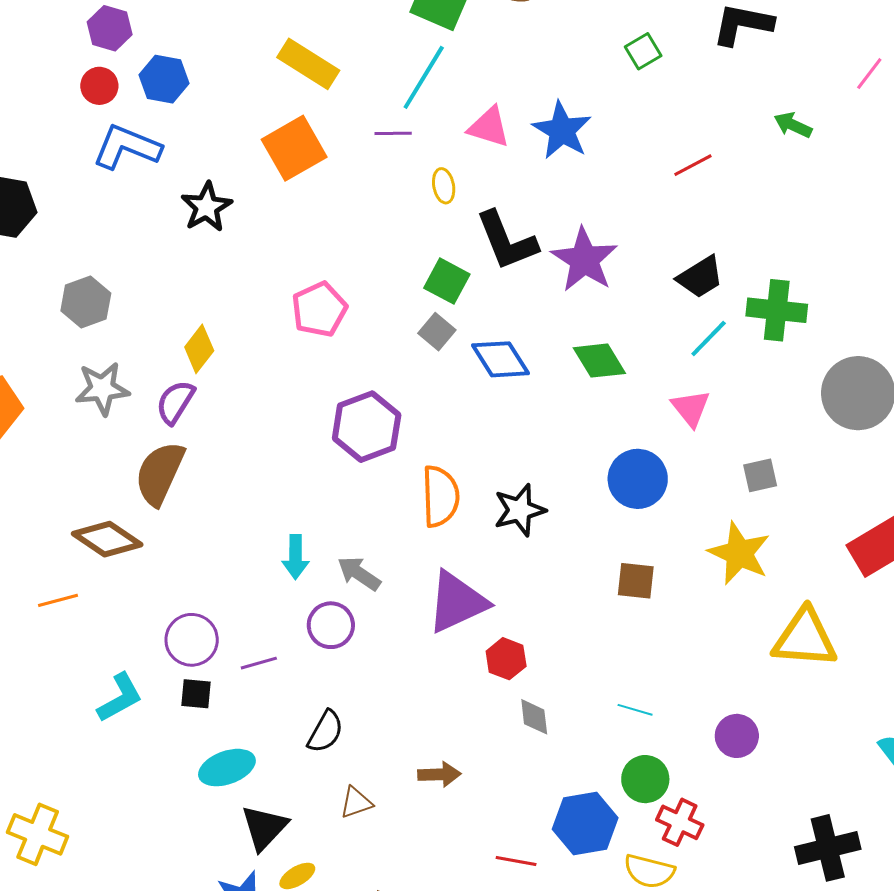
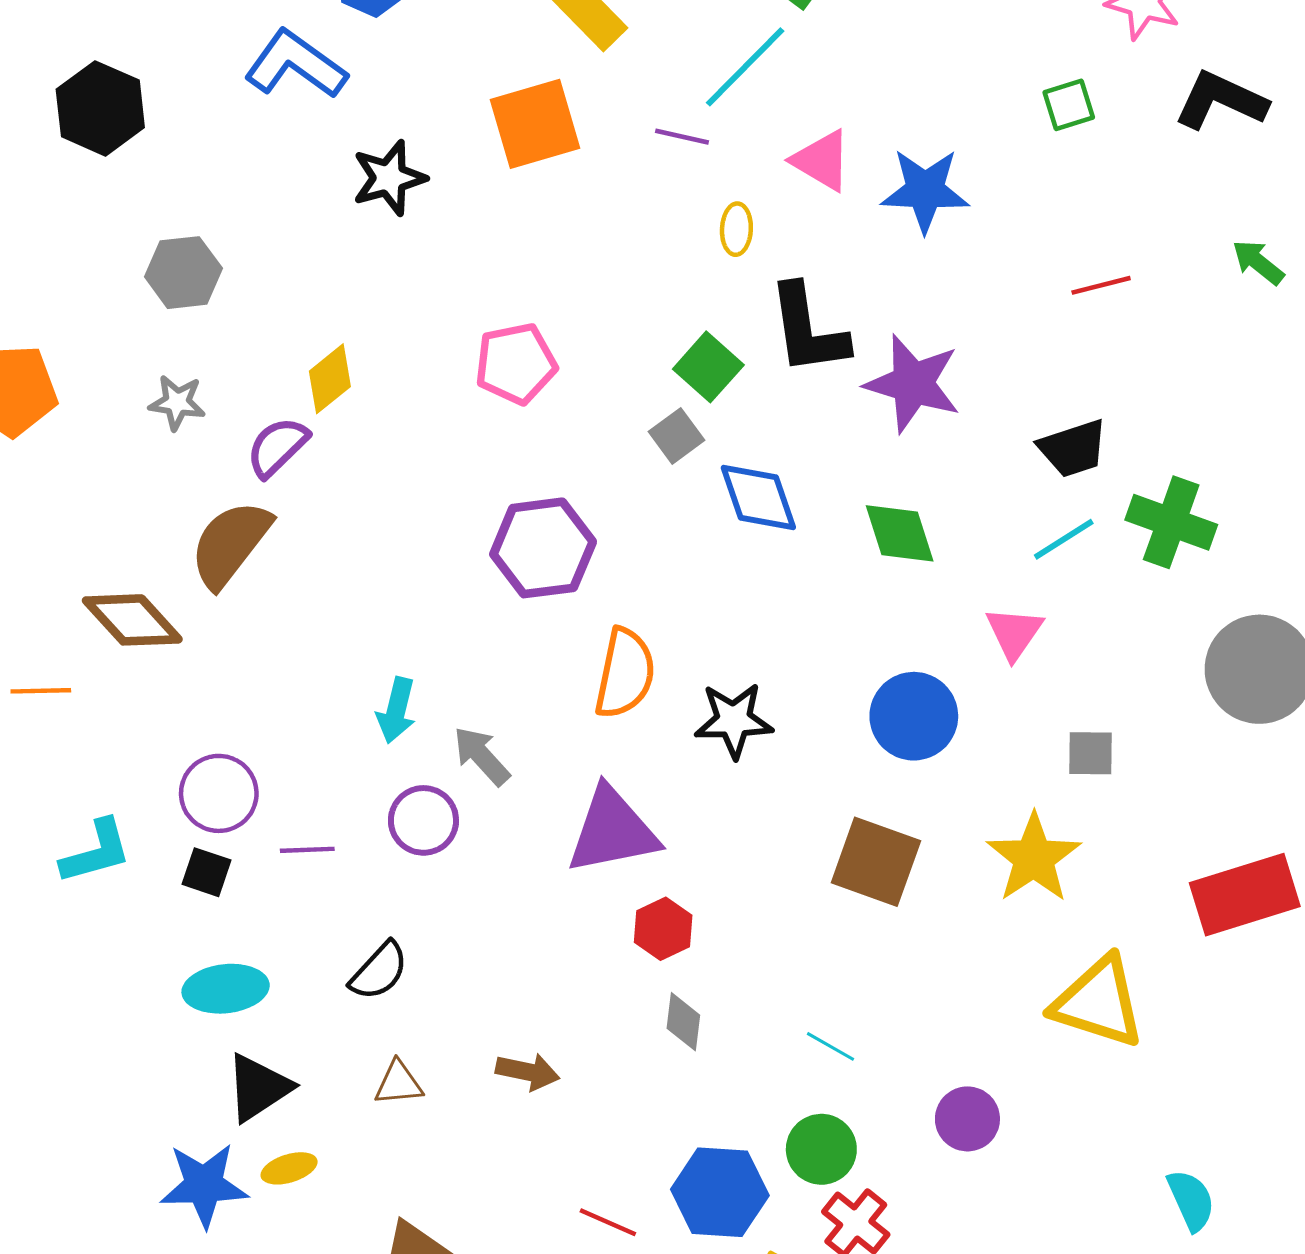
blue star: (562, 130) -> (925, 190), turned 30
purple star: (584, 260) -> (913, 383), turned -30
gray star: (102, 389) -> (177, 402), size x0.7
brown square: (636, 581) -> (876, 862), size x1.5

